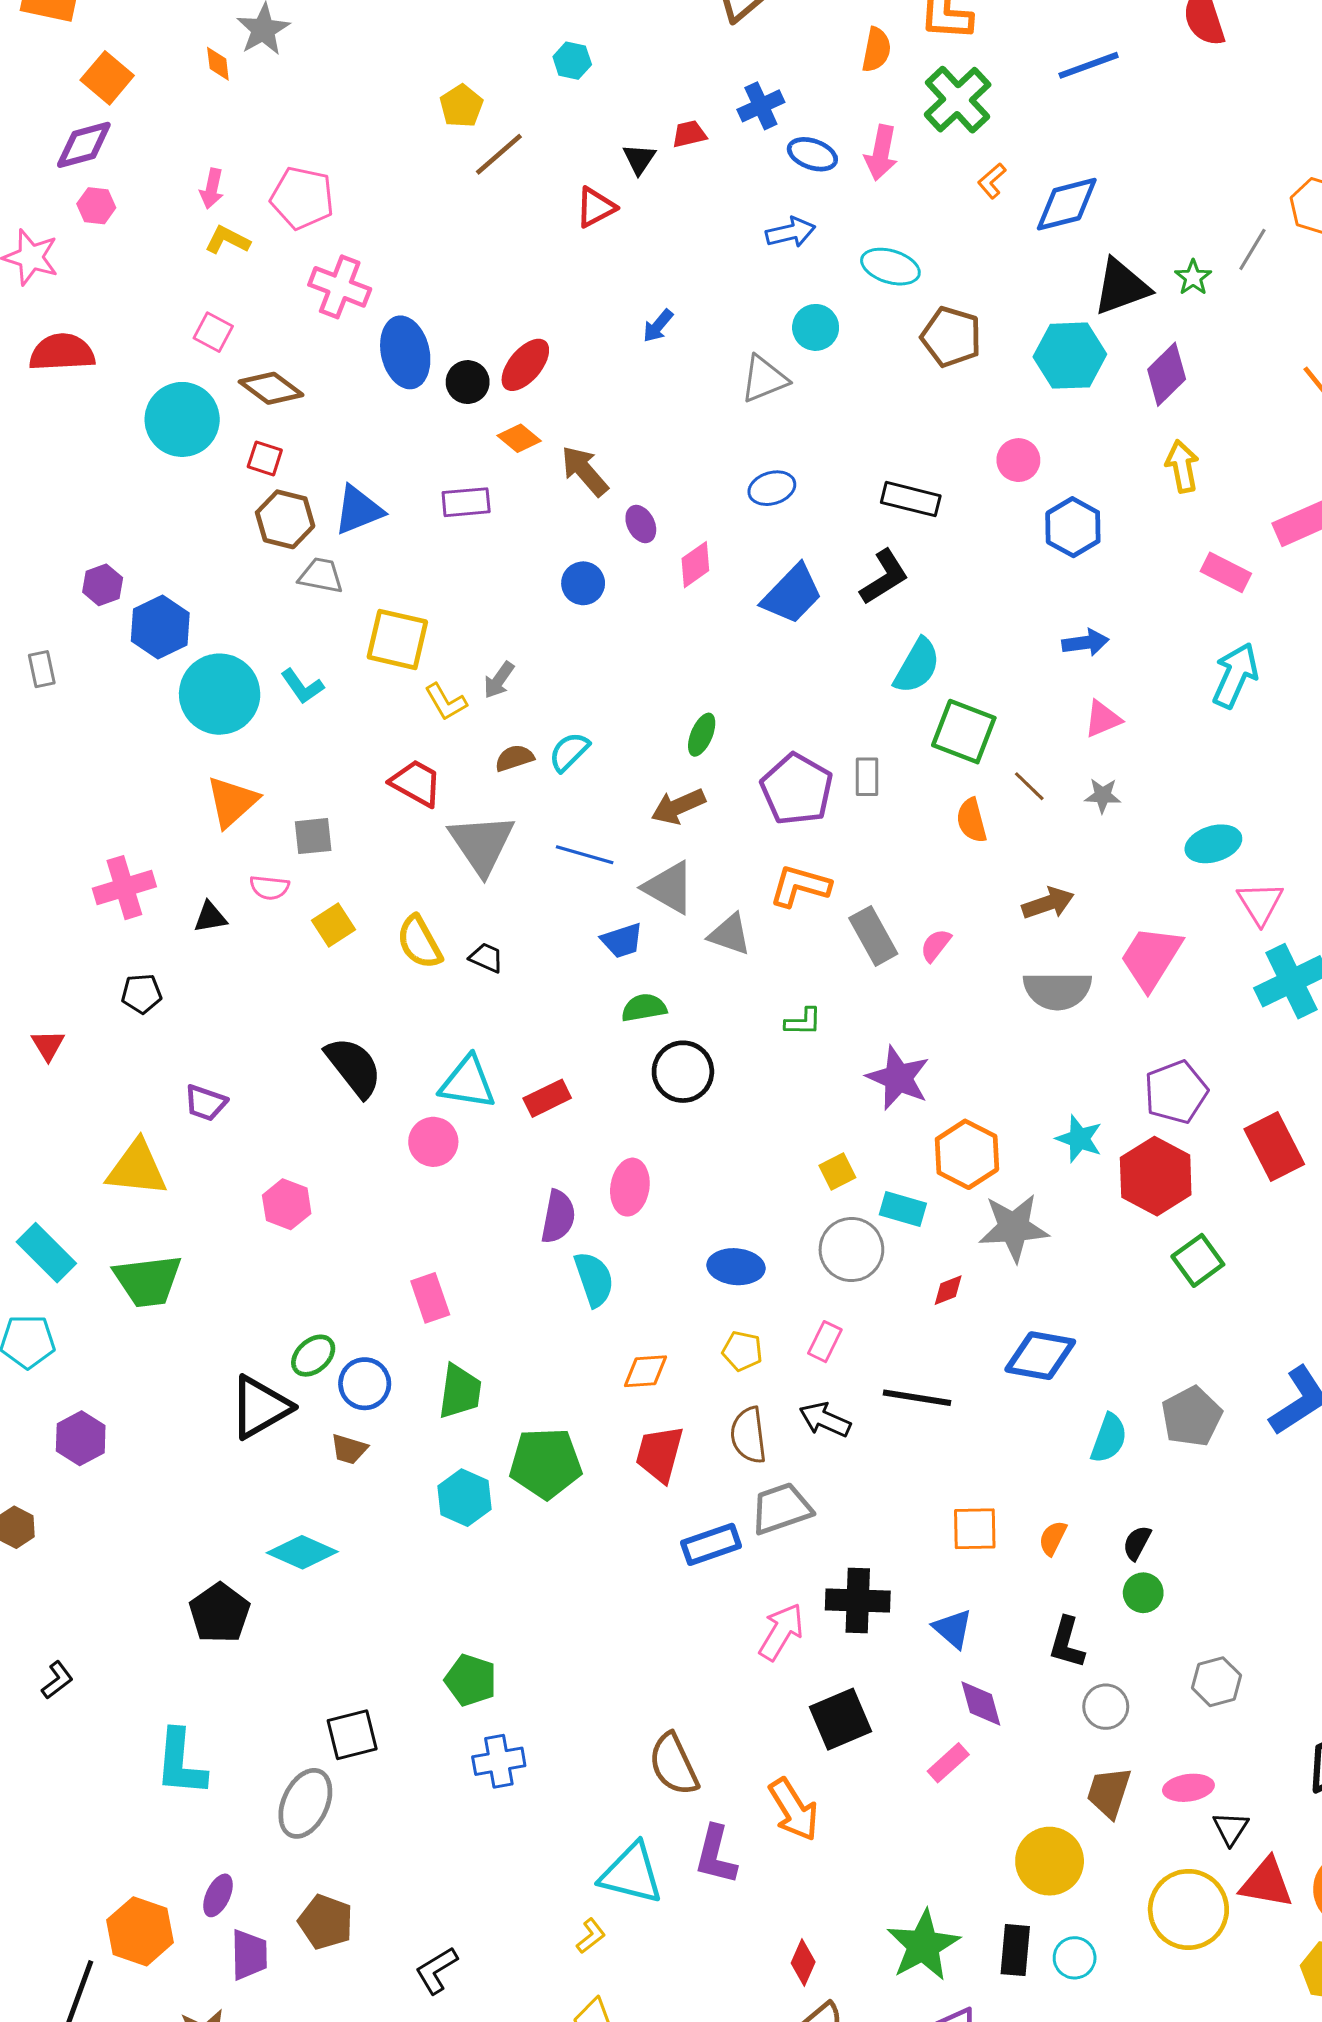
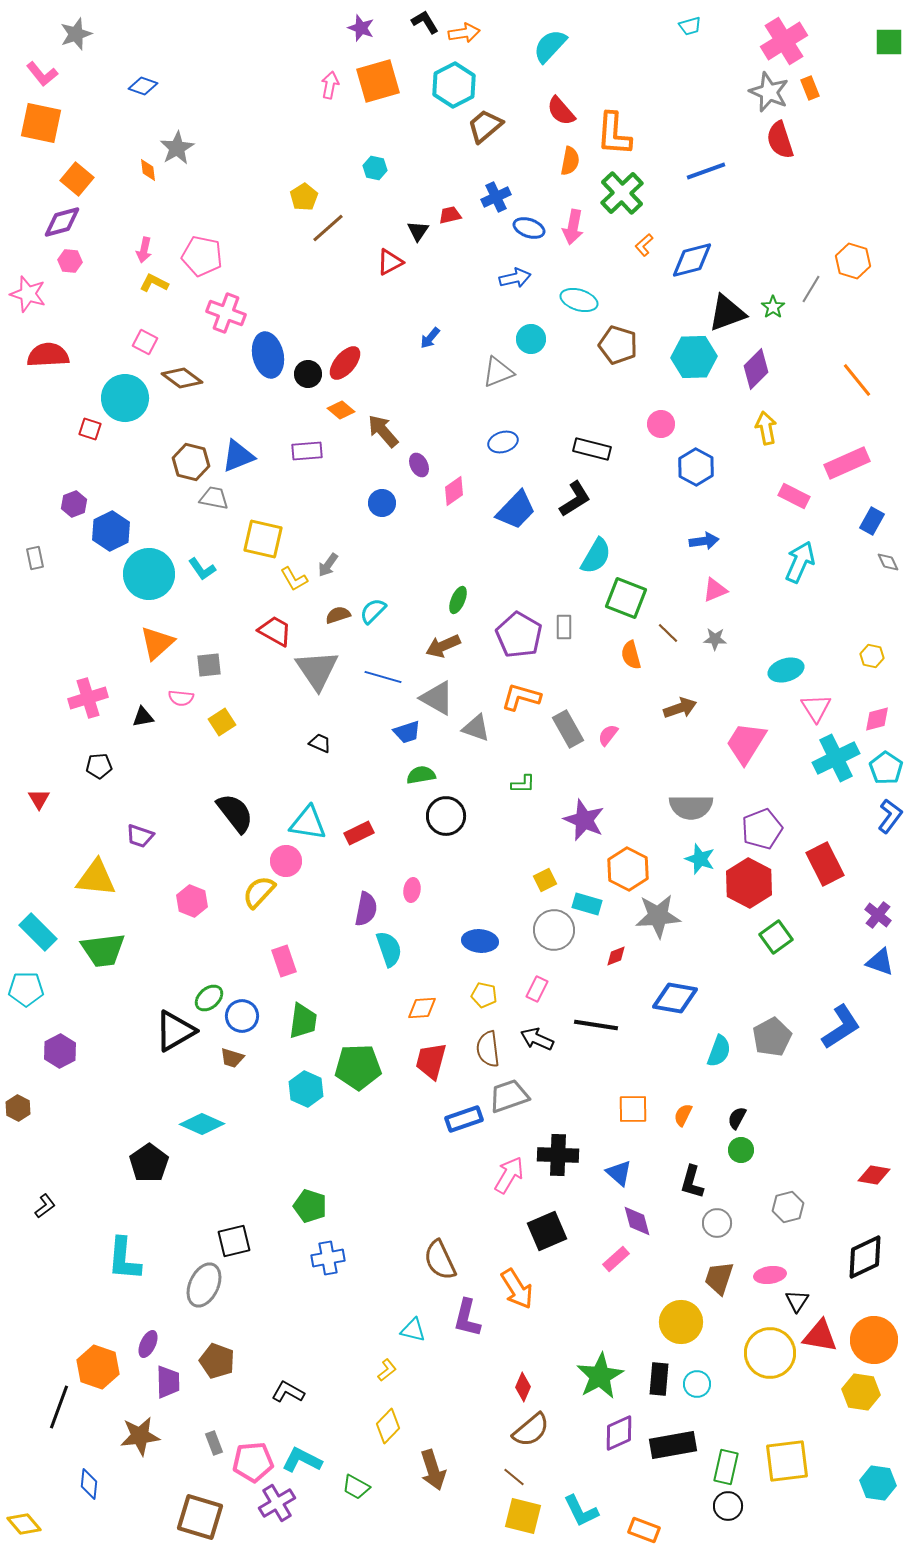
red square: (265, 458) -> (90, 429), moved
yellow semicircle: (419, 942) -> (259, 892), moved, turned 72
gray semicircle: (1057, 991) -> (691, 807), moved
pink ellipse: (630, 1187) -> (412, 890), size x0.7
cyan triangle: (631, 1874) -> (413, 1330), size x0.6
black L-shape: (436, 1970) -> (288, 1392), turned 60

